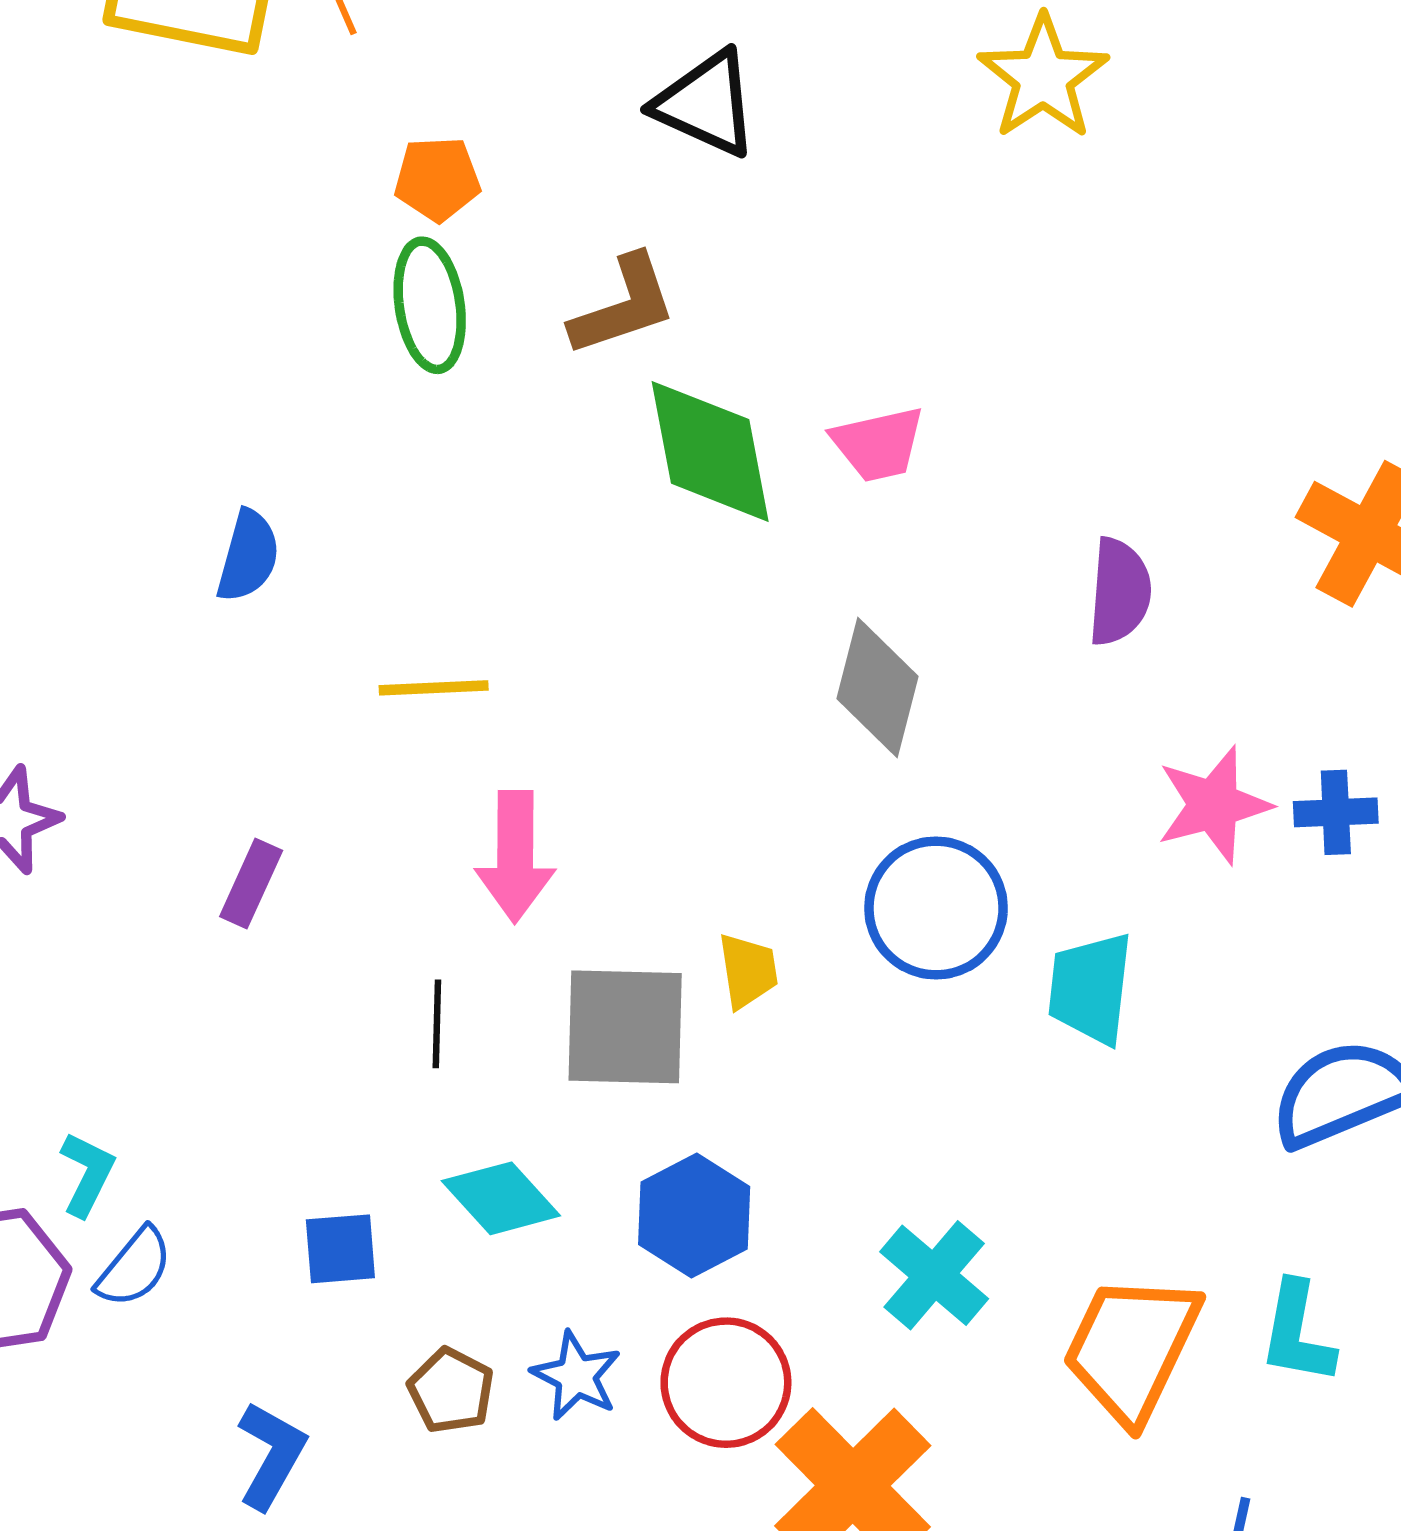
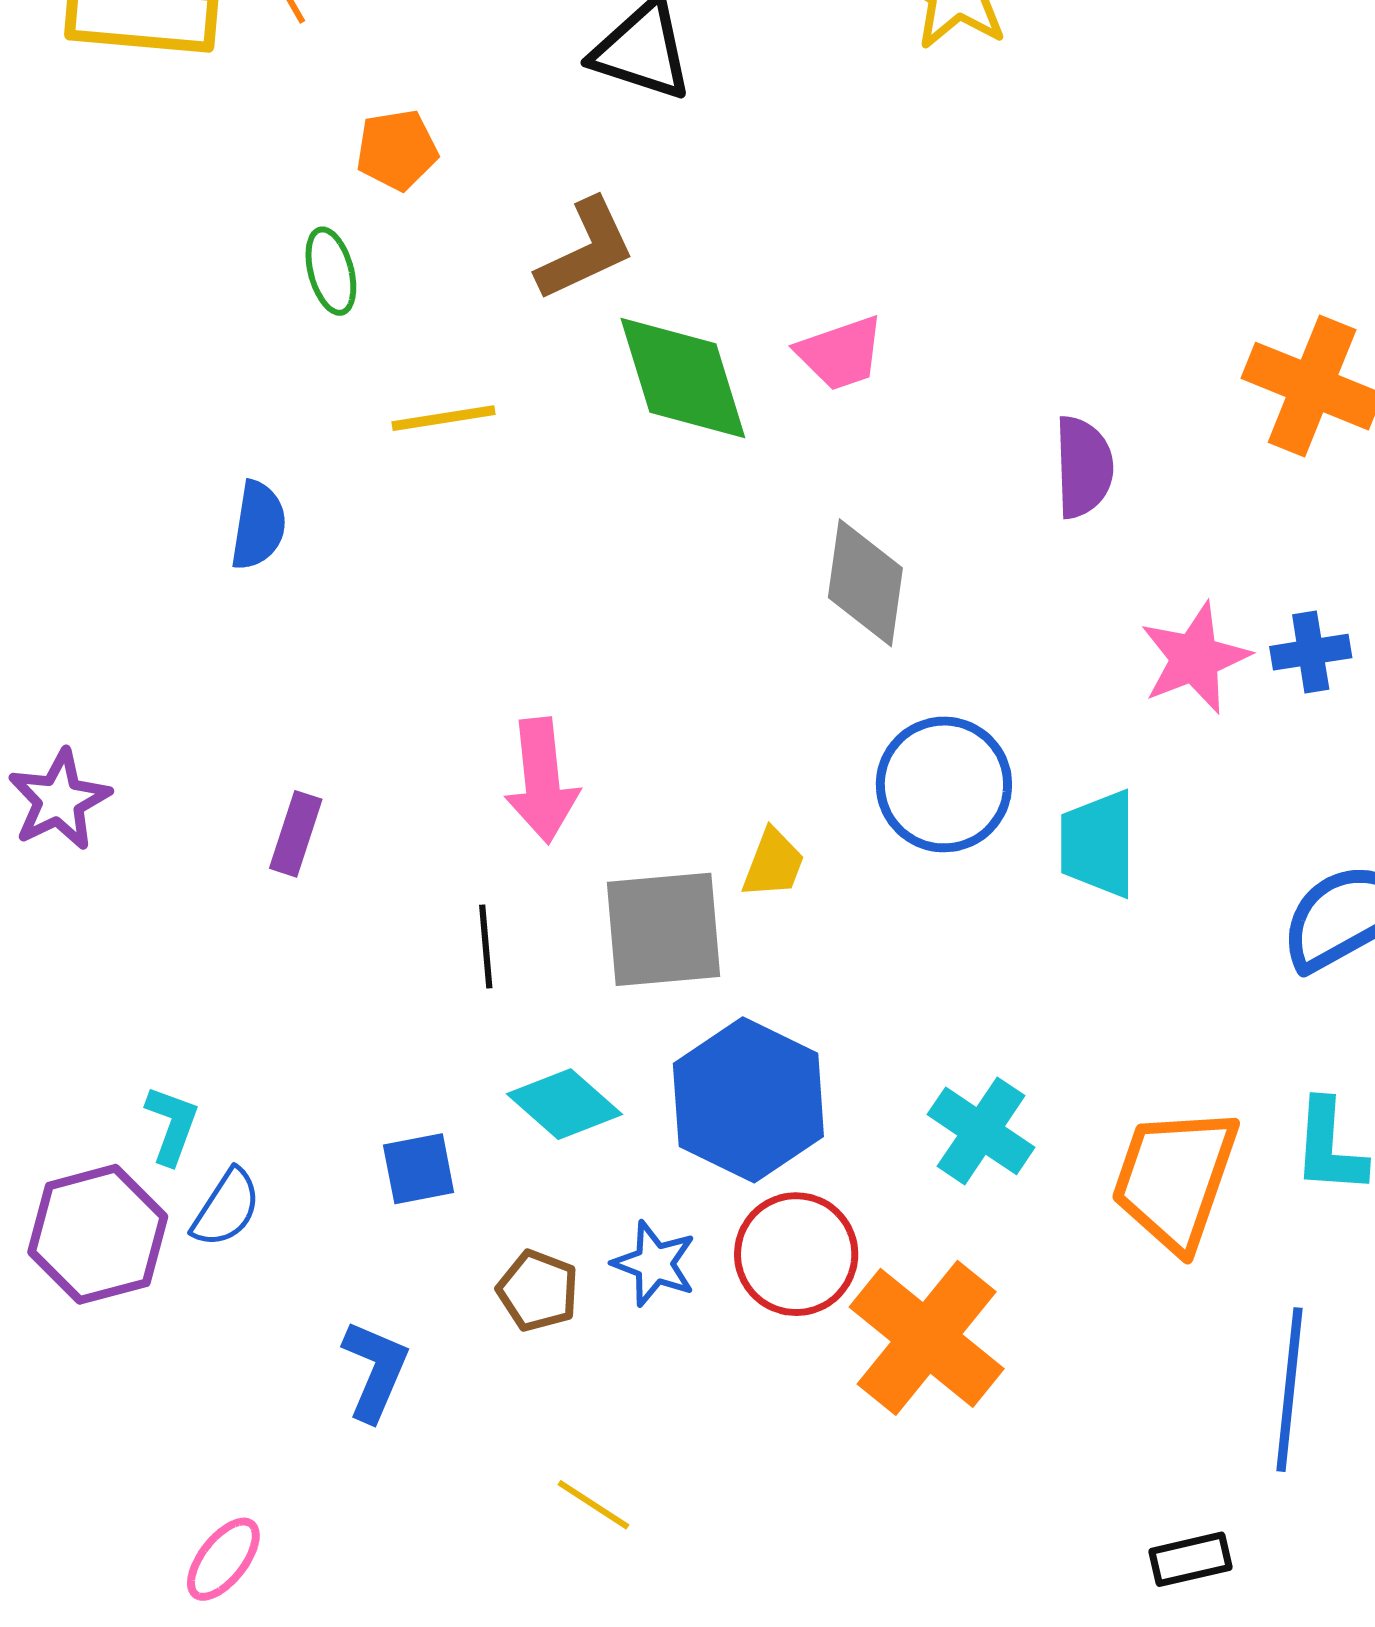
green ellipse: (430, 305) -> (331, 271), moved, size x0.7
yellow line: (434, 688) -> (444, 418), moved
yellow trapezoid: (748, 971) -> (773, 863), turned 36
blue hexagon: (694, 1216) -> (748, 1100), size x1.4

